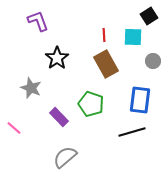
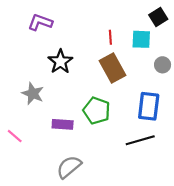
purple L-shape: (38, 21) -> (40, 22), turned -50
purple rectangle: (59, 117) -> (63, 124), turned -42

